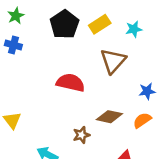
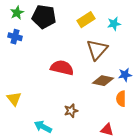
black pentagon: (64, 24) -> (44, 17), moved, turned -30
brown diamond: (109, 117) -> (103, 81), moved
orange semicircle: (142, 120) -> (121, 99), turned -56

